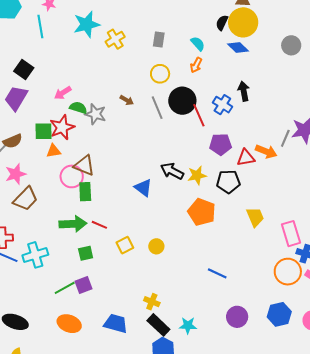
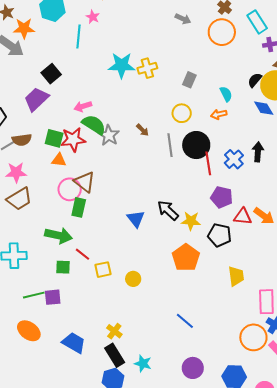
cyan star: (87, 24) -> (122, 65), moved
orange arrow: (196, 65) -> (219, 114), turned 35
green semicircle: (78, 108) -> (94, 125), size x1.4
red line: (99, 225) -> (83, 254), moved

